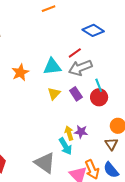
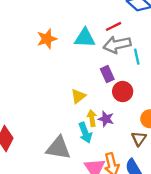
cyan line: (99, 85) -> (137, 57), moved
yellow triangle: (54, 94) -> (78, 96), moved
red circle: (99, 97) -> (123, 92), moved
gray triangle: (45, 163) -> (58, 148), turned -35

